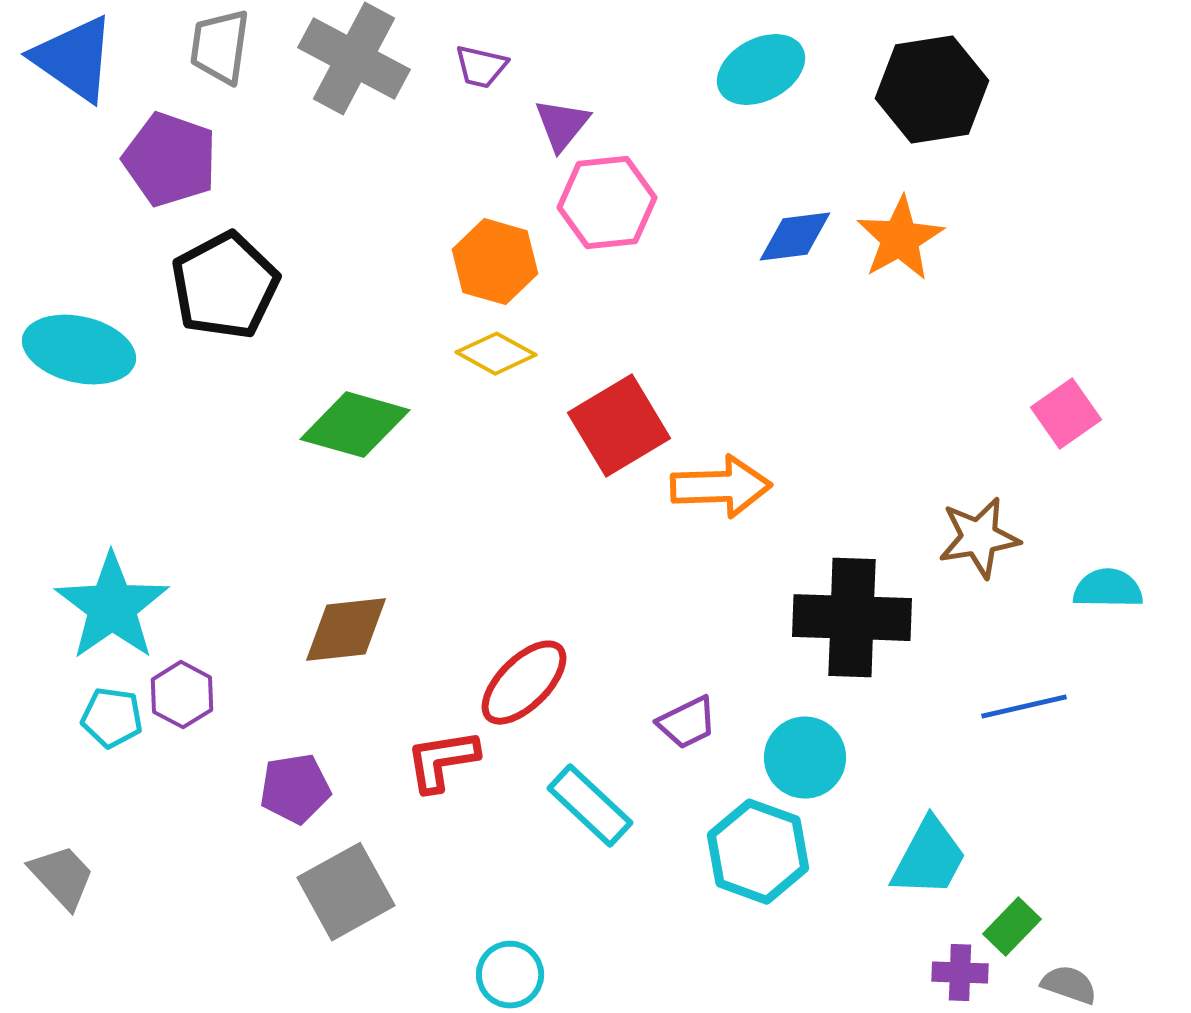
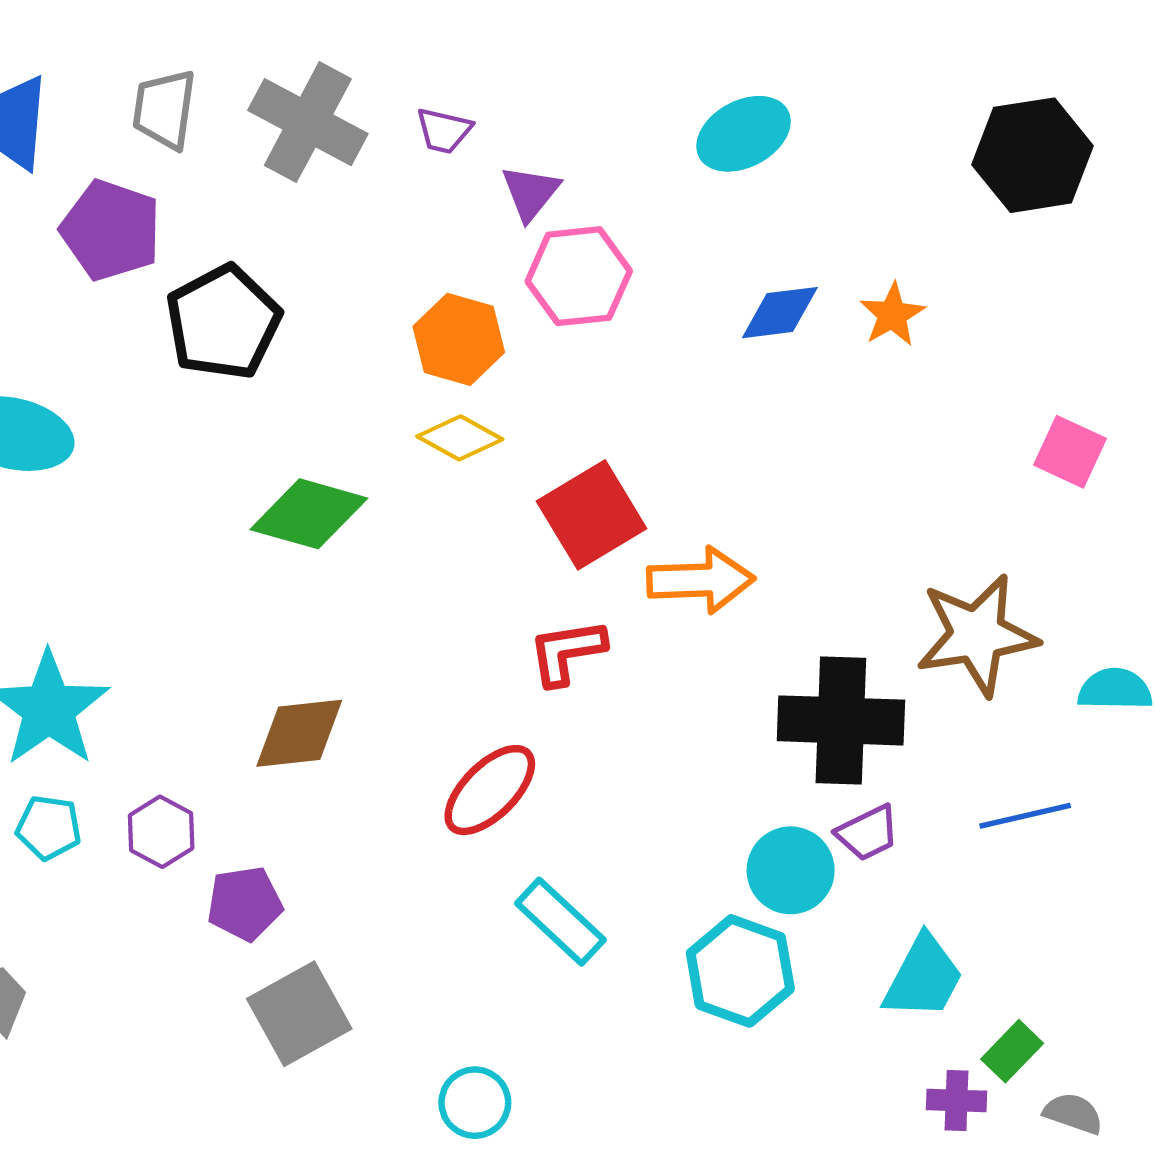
black hexagon: (932, 90) -> (1033, 155), moved
orange star: (900, 239) -> (892, 315), size x0.7
black pentagon: (225, 286) -> (223, 322), moved
pink square: (1066, 414) -> (1070, 452), moved, turned -30
brown star: (979, 538) -> (977, 635), size x1.4
purple hexagon: (182, 695) -> (161, 832), moved
purple trapezoid: (687, 723) -> (868, 833), moved
red L-shape: (442, 761) -> (567, 652), moved

